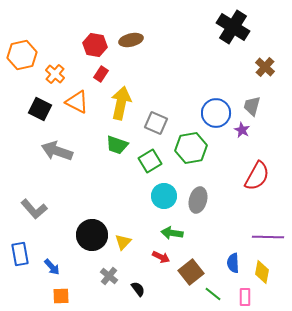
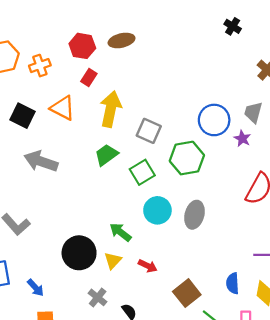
black cross: (233, 27) -> (233, 26), size x0.5
orange cross: (55, 74) -> (40, 66), moved, turned 30
green trapezoid: (117, 145) -> (106, 155), turned 125
green arrow: (172, 233) -> (120, 232), moved, turned 30
red arrow: (161, 257) -> (148, 266), moved

